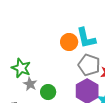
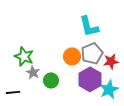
orange circle: (69, 42) -> (72, 56), moved
gray pentagon: (89, 65) -> (92, 53), turned 30

